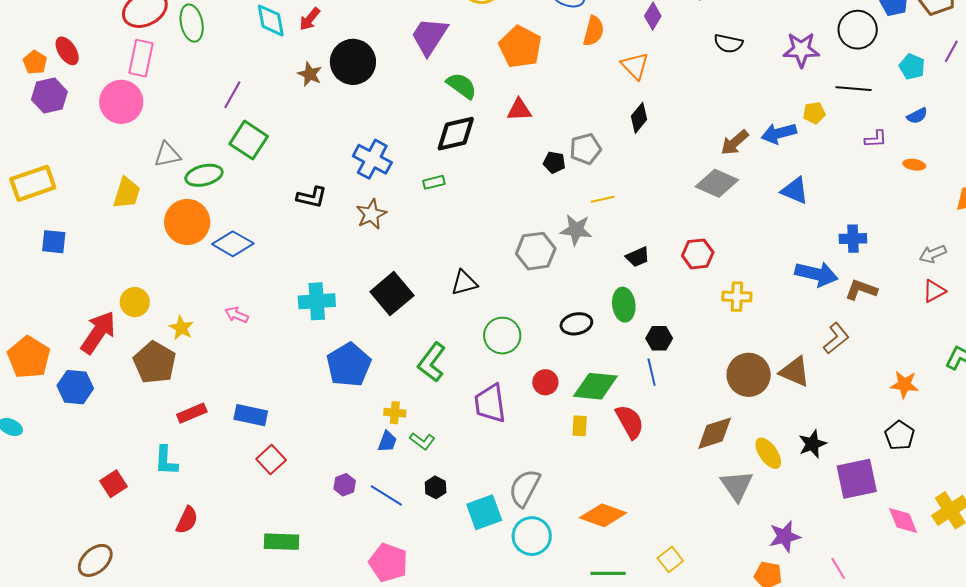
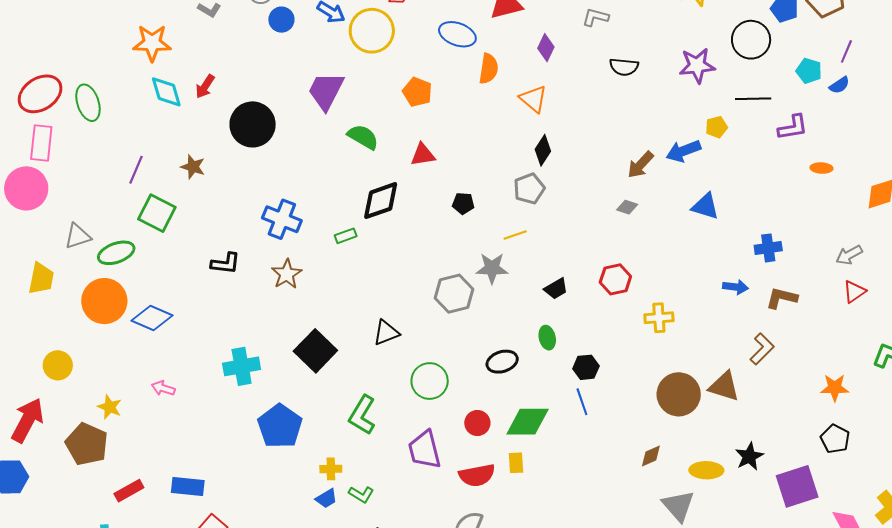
orange pentagon: (520, 47) -> (417, 92), size x0.7
brown star: (310, 74) -> (193, 167), moved
blue semicircle: (917, 116) -> (839, 85), moved
black diamond: (456, 134) -> (381, 201), moved
purple L-shape: (876, 139) -> (793, 127), moved, size x1.4
gray pentagon: (585, 149) -> (529, 189), moved
gray diamond: (717, 183) -> (627, 207), size x0.5
blue arrow: (816, 274) -> (736, 287), size x0.6
yellow circle: (135, 302) -> (58, 365), moved
green ellipse: (624, 305) -> (547, 338), size x0.7
red semicircle: (630, 422) -> (477, 475), moved, turned 114
brown diamond: (715, 433) -> (651, 456), size x0.6
blue trapezoid: (387, 442) -> (326, 498), turned 45
yellow ellipse: (768, 453) -> (706, 470), turned -48

